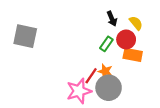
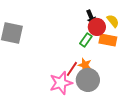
red circle: (126, 39) -> (97, 27), moved
orange rectangle: (133, 55) -> (108, 40), moved

